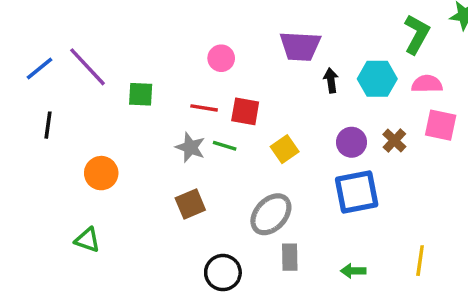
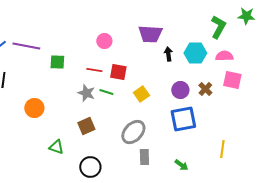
purple line: (87, 67) -> (26, 46), turned -36
green triangle: (87, 240) -> (56, 147), moved
yellow line: (420, 261) -> (222, 149), moved
green arrow: (353, 271) -> (181, 165), turned -144
black circle: (223, 273) -> (90, 167), moved

